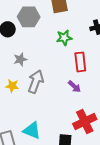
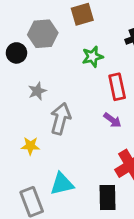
yellow star: (12, 86) -> (30, 146), moved
cyan triangle: (32, 130) -> (62, 184), turned -30

